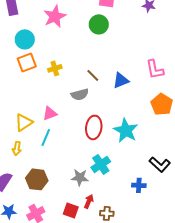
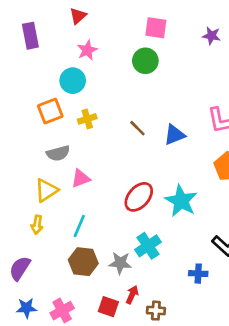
pink star: (55, 16) -> (87, 50), size x0.7
cyan circle: (25, 39) -> (73, 81), moved
gray semicircle: (80, 94) -> (58, 153), moved
red ellipse: (94, 127) -> (139, 197), turned 35
cyan line: (46, 137) -> (79, 226), moved
brown hexagon: (37, 179) -> (83, 262), moved

